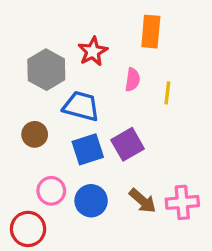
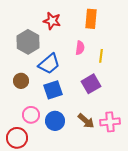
red star: (93, 51) -> (52, 21), moved, turned -30
blue trapezoid: (81, 106) -> (49, 64), turned 125
purple square: (128, 144) -> (91, 84), moved

